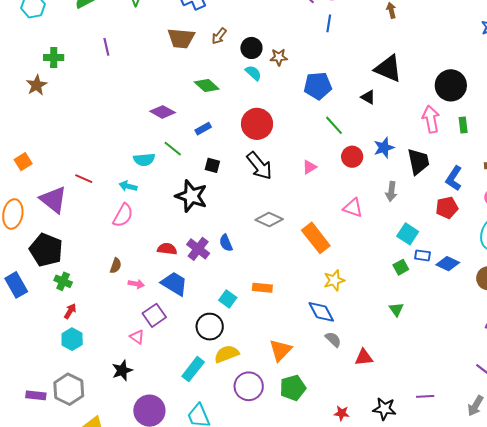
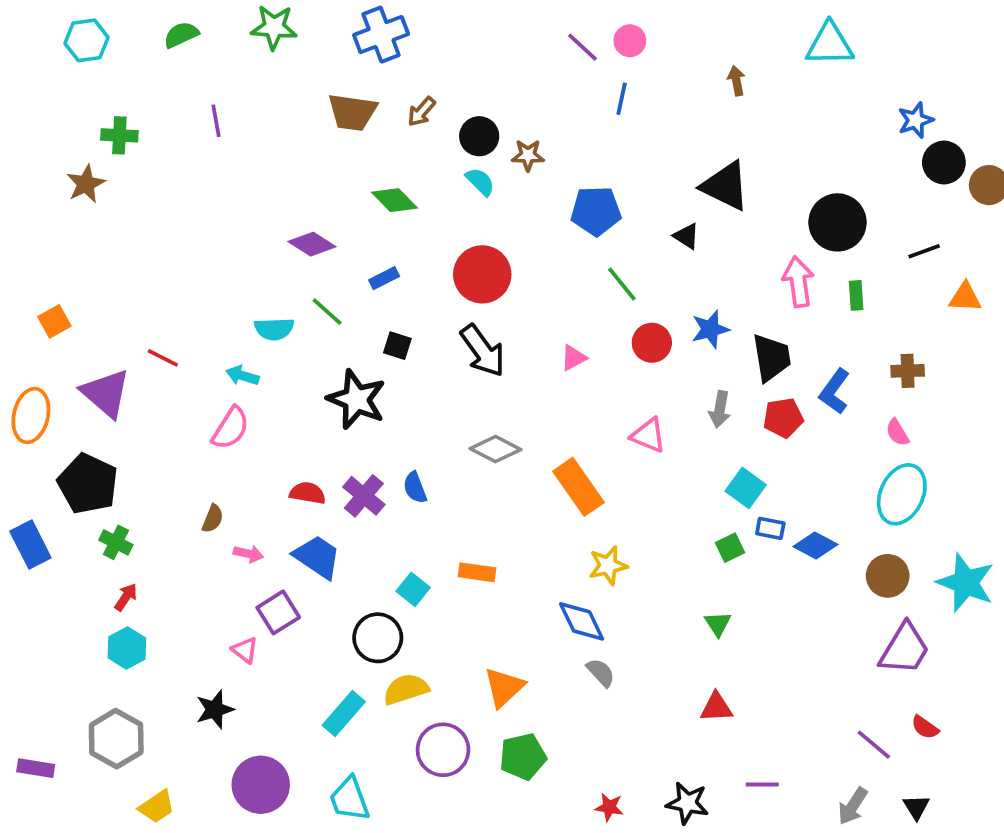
red pentagon: (447, 208) -> (783, 418), moved
red triangle: (364, 357) -> (716, 707), moved
purple rectangle: (36, 395) -> (36, 768), moved

